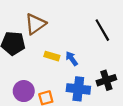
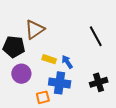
blue cross: (78, 89) -> (60, 83), moved
purple circle: (24, 91) -> (21, 74), moved

